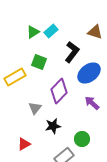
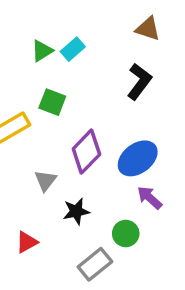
brown triangle: (95, 32) -> (148, 29), moved
black L-shape: (72, 52) -> (139, 82), moved
blue ellipse: (89, 73) -> (138, 158), moved
purple arrow: (92, 103) -> (150, 198), moved

